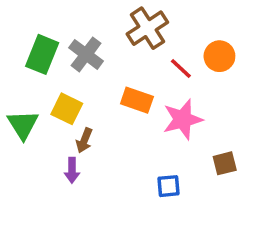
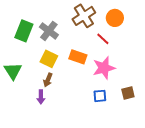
orange circle: (219, 56) -> (115, 18), moved
yellow square: (67, 109) -> (49, 59), moved
blue square: (169, 186) -> (100, 96), moved

